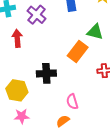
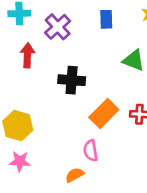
orange rectangle: (78, 51) -> (104, 113), moved
black cross: (46, 73) -> (72, 80), moved

